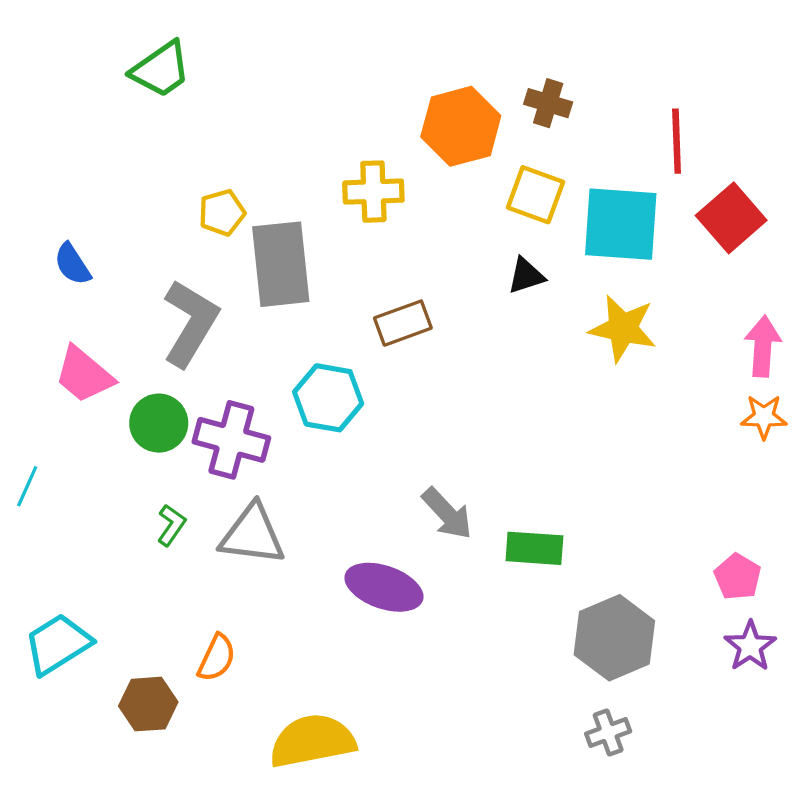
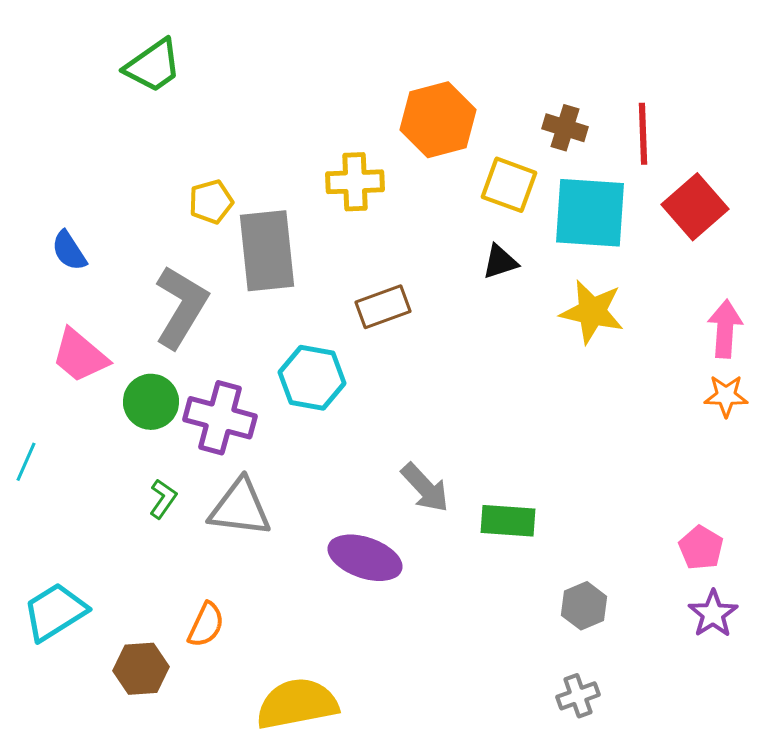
brown cross: (548, 103) -> (565, 128), moved
gray hexagon: (614, 638) -> (584, 606), size x0.6

